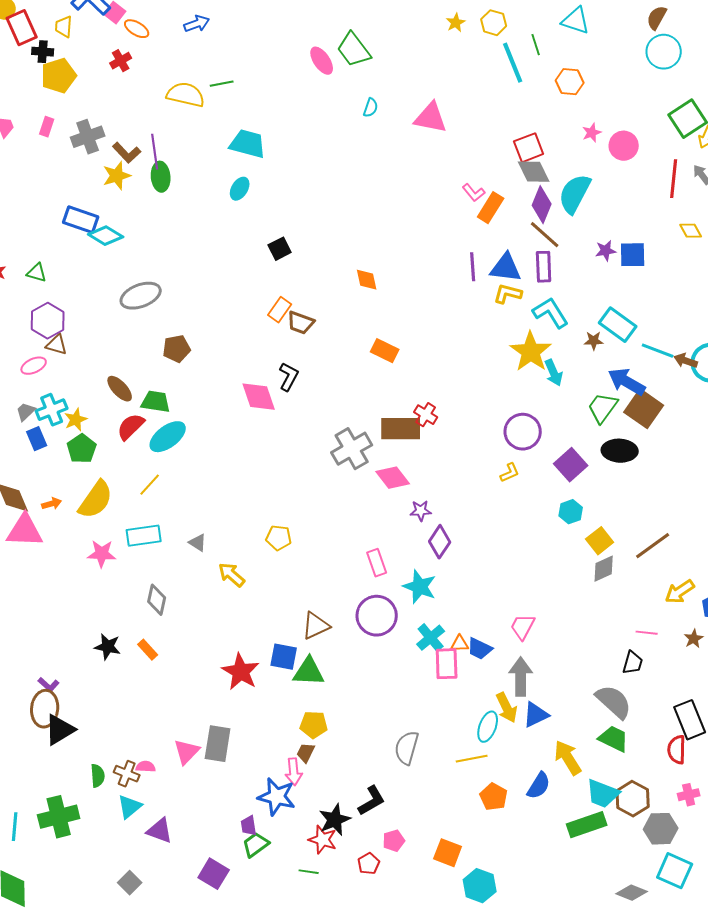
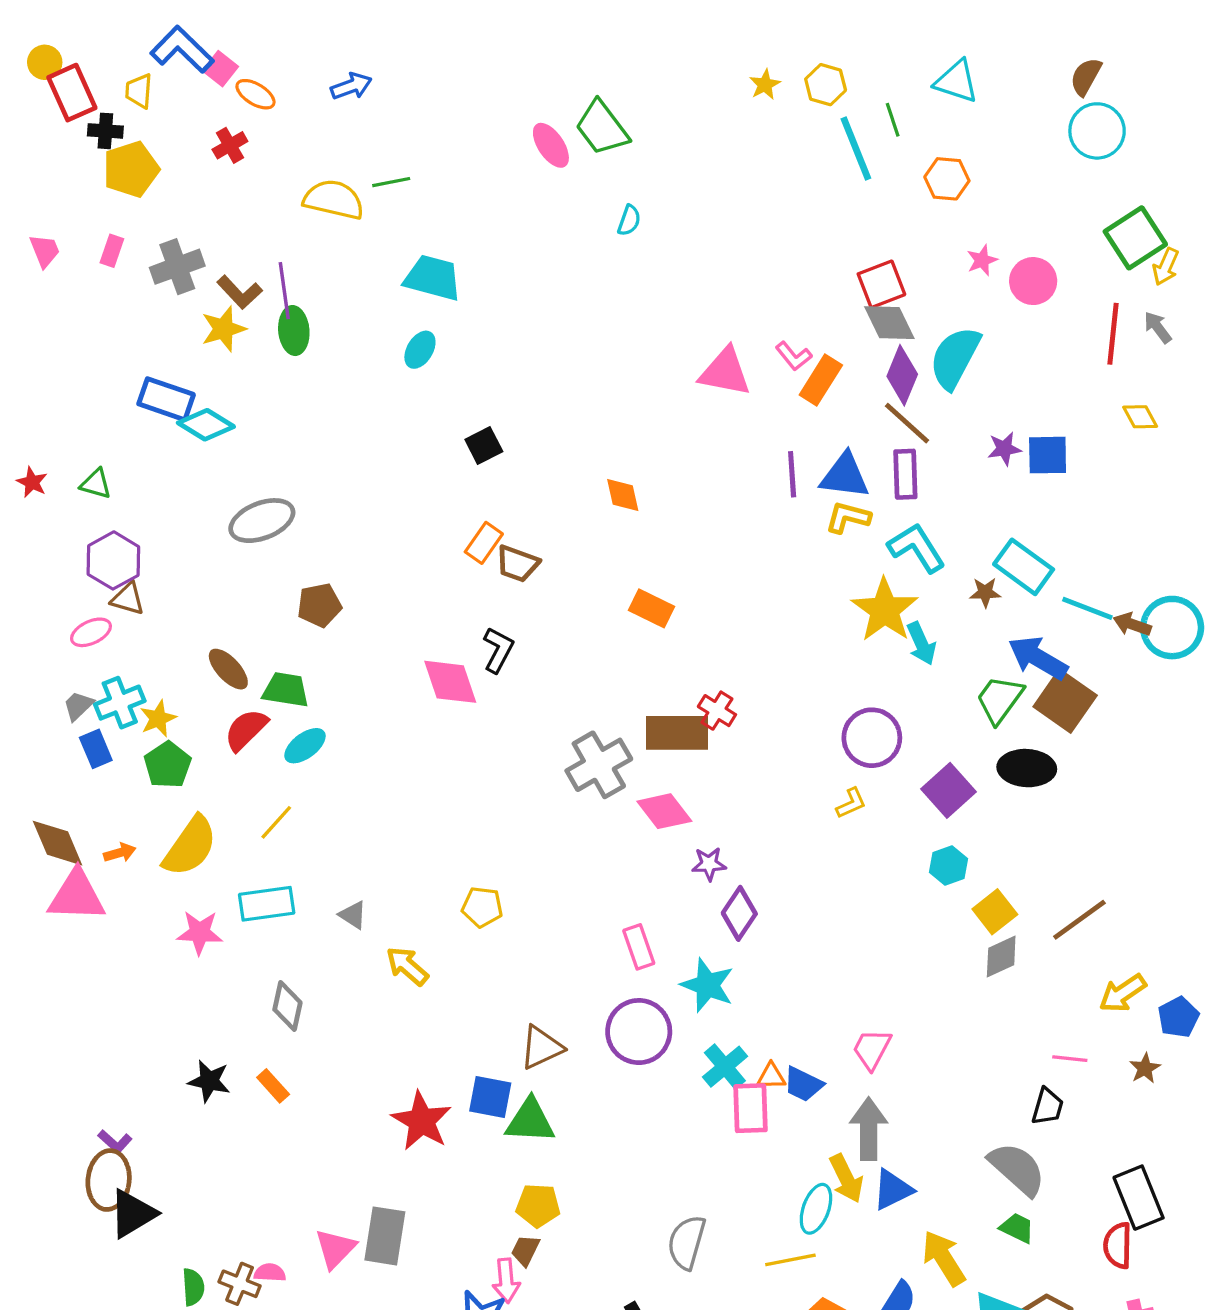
pink triangle: (431, 118) -> (725, 372), moved
cyan ellipse: (168, 437) -> (305, 746), size x0.7
green trapezoid: (614, 739) -> (1017, 1228), size x0.7

